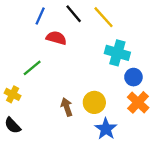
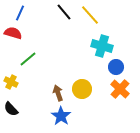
blue line: (40, 16) -> (20, 13), moved
red semicircle: (56, 38) -> (13, 33), moved
blue star: (106, 129) -> (61, 116), moved

